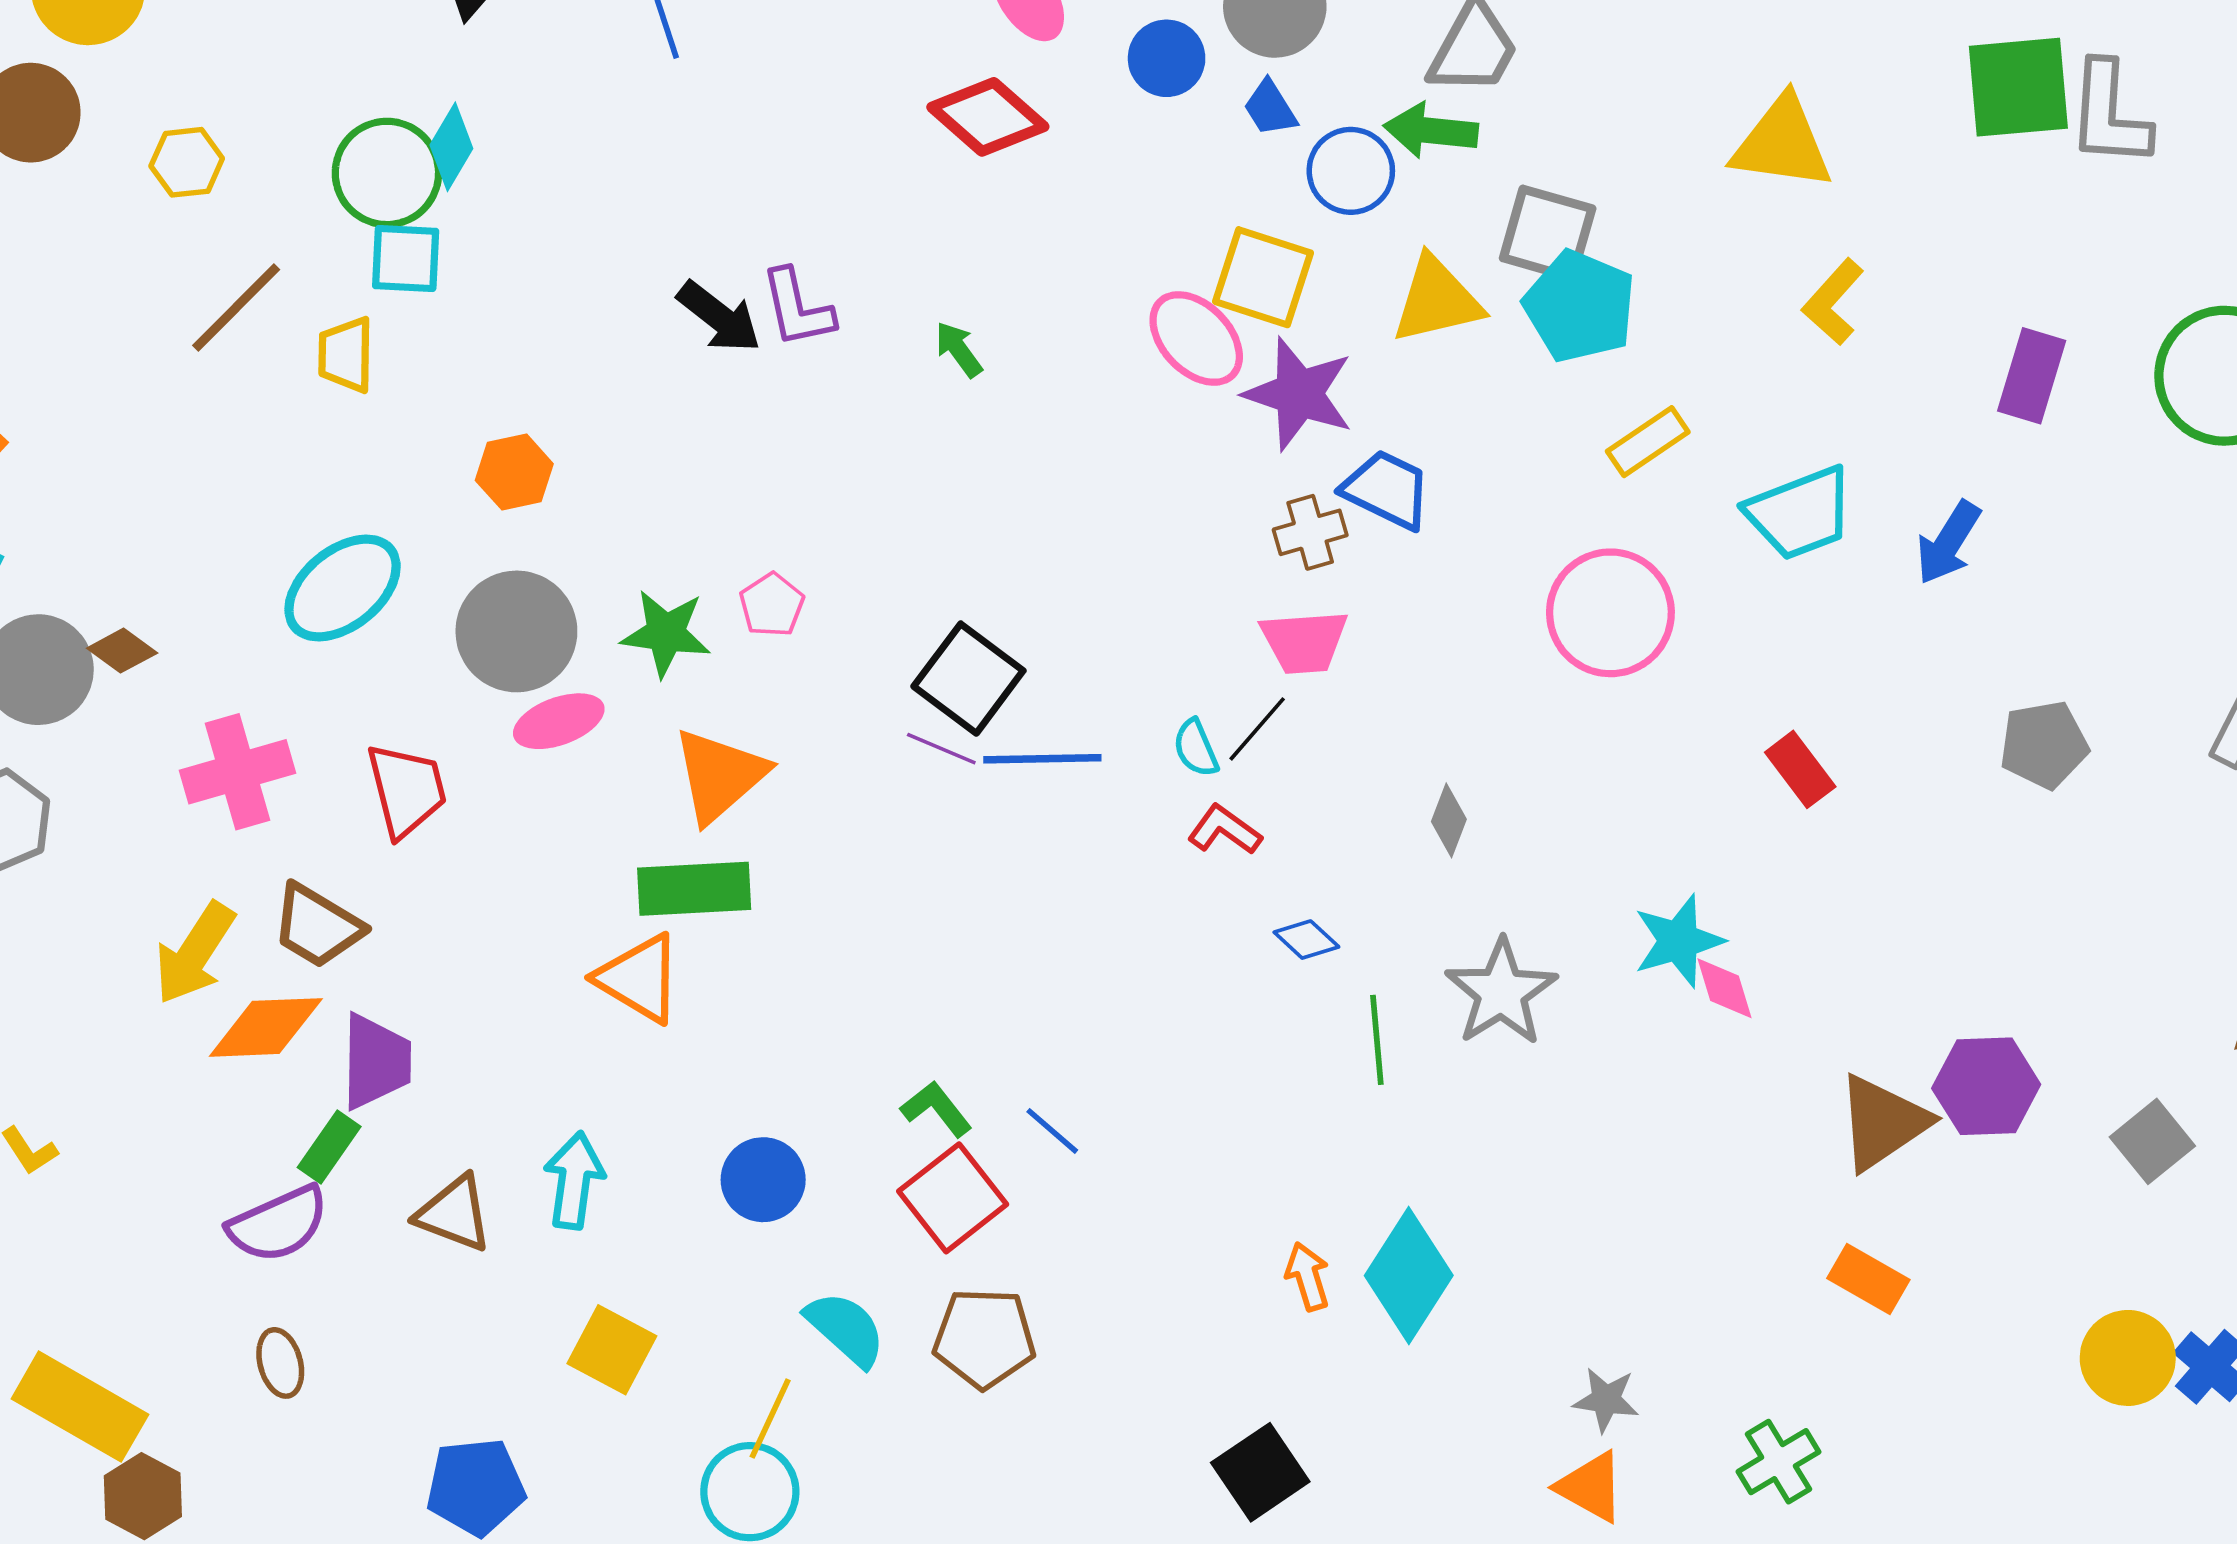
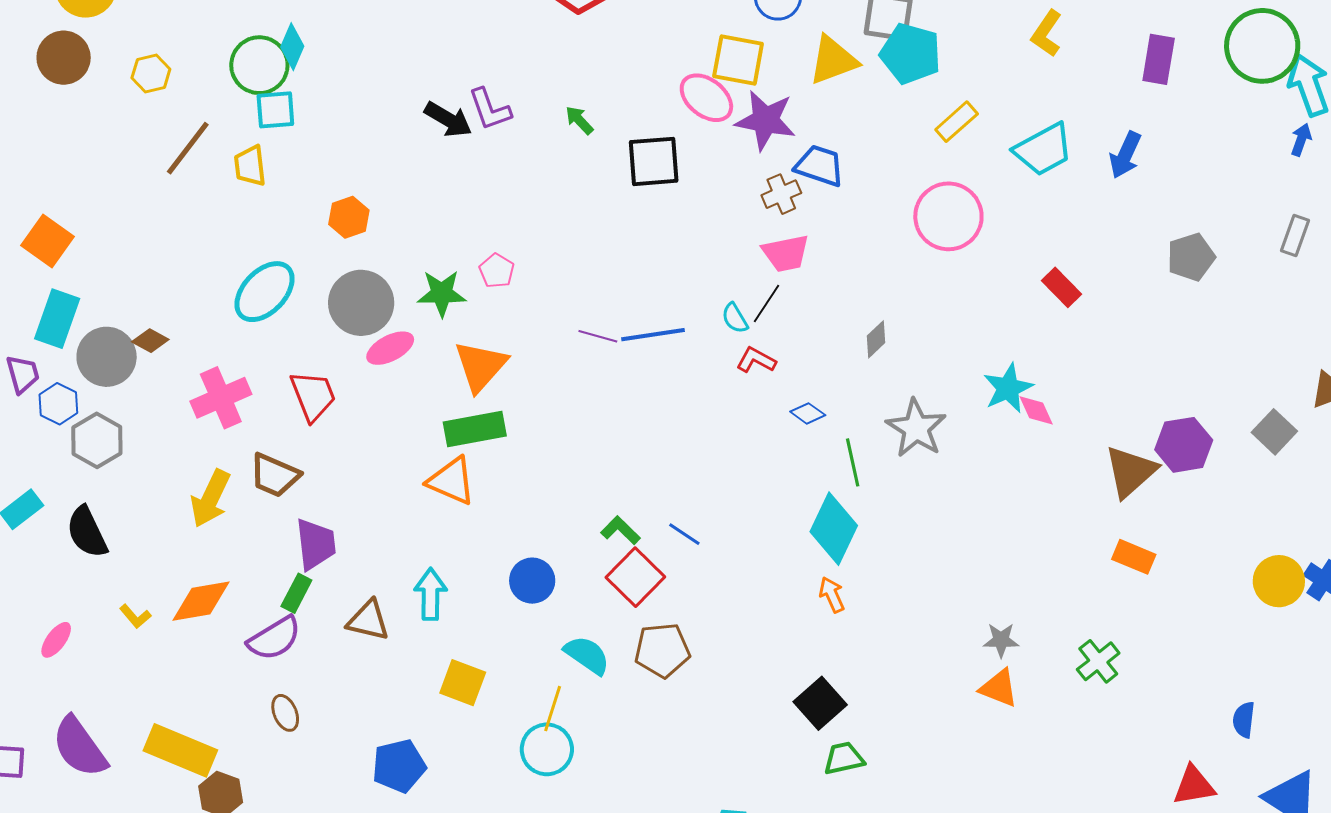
black square: (968, 679) -> (654, 161), moved, turned -34
gray diamond: (1449, 820) -> (876, 339), turned 33
orange diamond: (266, 1027) -> (201, 601), moved
gray square: (2152, 1141) -> (1274, 432), moved
cyan diamond: (1409, 1275) -> (834, 529), moved

